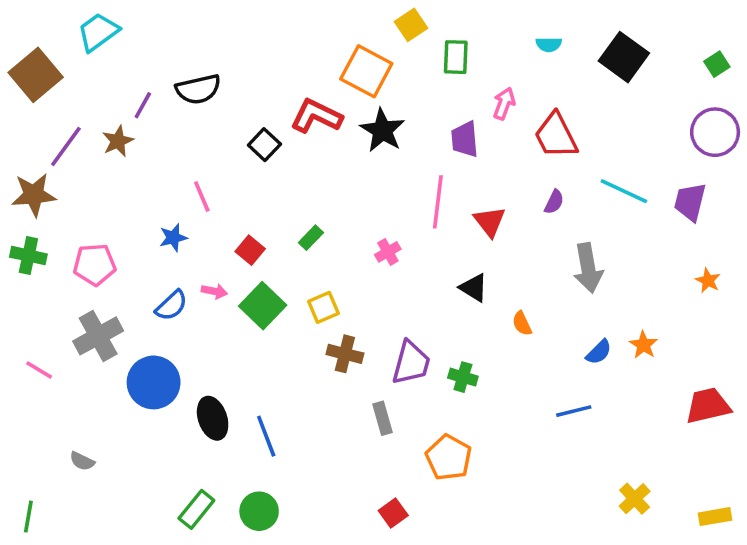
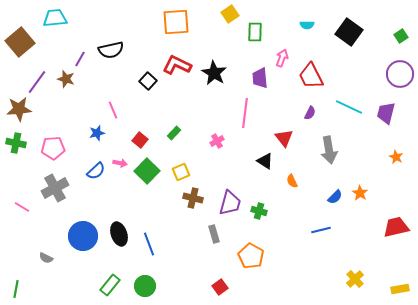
cyan trapezoid: (98, 32) -> (55, 18), turned 30
orange square: (366, 71) -> (176, 22), moved, turned -32
brown star: (118, 141) -> (66, 79), turned -30
red triangle: (490, 222) -> (284, 138), moved
blue circle: (154, 382) -> (83, 236), moved

